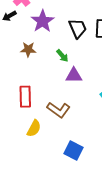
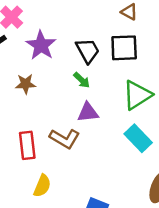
green arrow: (62, 56) -> (82, 80), moved
brown L-shape: (59, 110) -> (65, 139), moved

